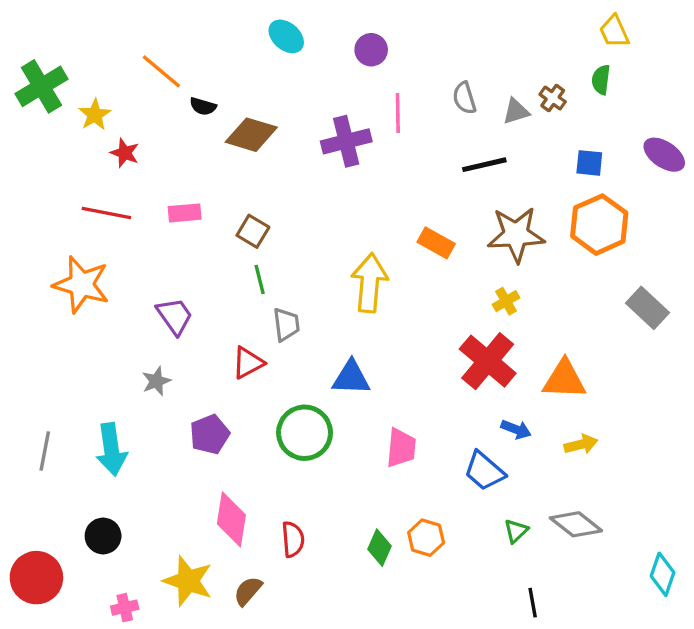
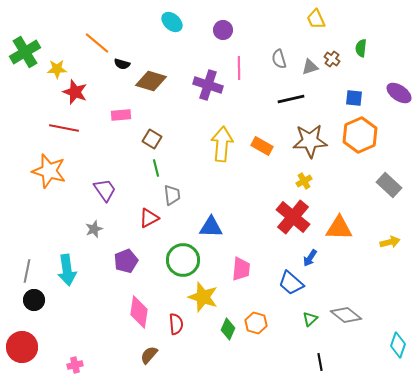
yellow trapezoid: (614, 31) -> (316, 19), moved
yellow star: (95, 115) -> (57, 69), turned 30
purple cross: (346, 141) -> (208, 85), turned 32
red star: (125, 153) -> (75, 92), size x1.4
pink rectangle: (185, 213) -> (121, 115), moved
yellow arrow: (369, 283) -> (222, 144), moved
blue arrow: (516, 429) -> (310, 258), turned 102
yellow arrow: (581, 444) -> (390, 242), moved
black circle: (103, 536) -> (34, 300), moved
yellow star: (188, 581) -> (203, 297), moved

